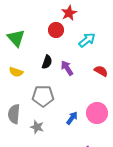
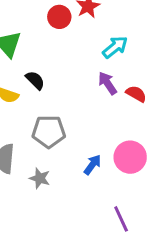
red circle: (56, 30) -> (59, 17), moved
black semicircle: (47, 62) -> (35, 80), moved, turned -64
purple arrow: (67, 68) -> (108, 83), moved

